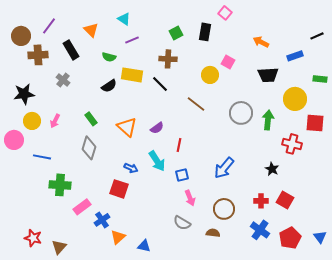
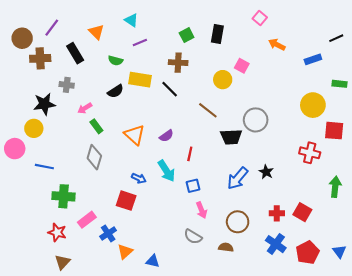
pink square: (225, 13) -> (260, 18), moved
black trapezoid: (268, 75) -> (231, 137), moved
gray cross: (63, 80) -> (67, 85), turned -32
black star: (24, 94) -> (44, 104), moved
green arrow: (268, 120) -> (335, 187), moved
pink arrow: (55, 121) -> (85, 108), moved, turned 32
black star: (272, 169) -> (266, 172), moved
red star: (33, 238) -> (57, 232), moved

